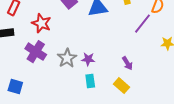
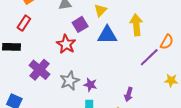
red star: (41, 23) -> (66, 44), moved
purple arrow: (127, 63) -> (129, 94), turned 40

